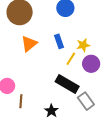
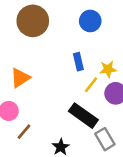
orange triangle: (29, 44) -> (20, 78), moved
brown line: (21, 101) -> (24, 132), turned 32

